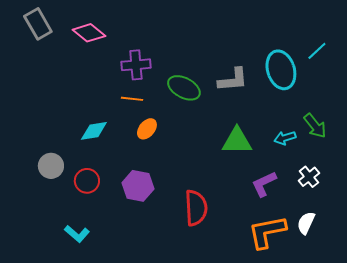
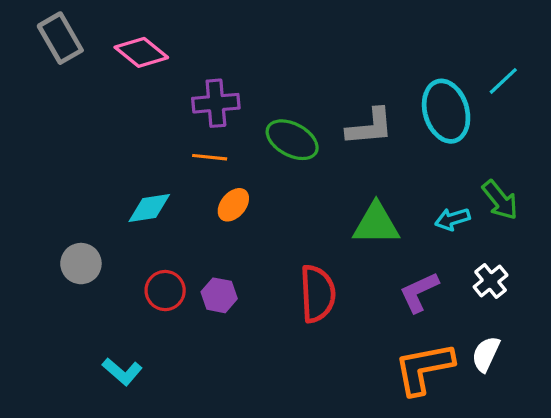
red circle: (87, 181) -> (165, 291), moved
purple hexagon: (138, 186) -> (219, 295), size x0.7
red semicircle: (196, 208) -> (318, 294), moved

